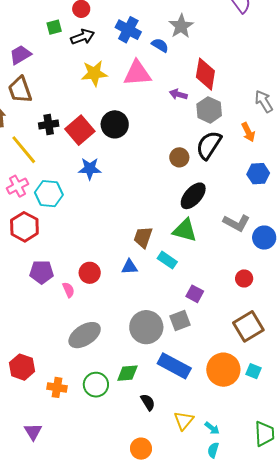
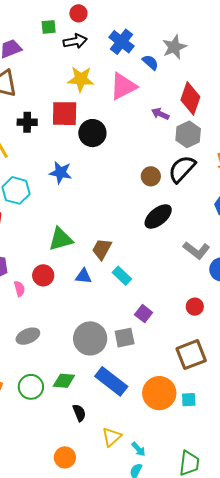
pink triangle: (137, 73) -> (123, 86), turned -32
red square: (80, 130) -> (65, 114), moved, turned 32
green triangle: (185, 230) -> (61, 239), moved, turned -40
gray ellipse: (85, 335) -> (28, 336), size x0.7
cyan square: (253, 371) -> (189, 400), turned -35

